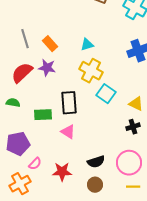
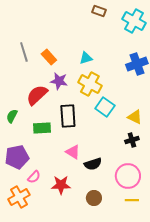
purple star: (47, 68) -> (59, 81), moved
red semicircle: (22, 73) -> (37, 95), moved
green semicircle: (13, 103) -> (12, 116), turned -72
pink triangle: (68, 132) -> (73, 152), moved
black semicircle: (96, 162) -> (93, 164), moved

